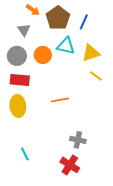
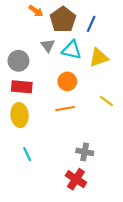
gray triangle: (24, 30) -> (48, 46), moved
orange circle: (43, 55) -> (67, 81), moved
yellow line: (96, 76) -> (106, 101), moved
cyan line: (25, 154) -> (27, 154), moved

